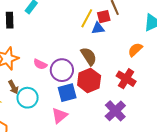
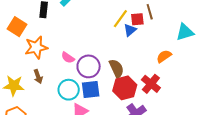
blue triangle: (98, 28) -> (130, 30), turned -40
brown semicircle: (89, 56) -> (116, 69), moved
red hexagon: (89, 80) -> (125, 88), moved
cyan circle: (28, 98) -> (69, 90), moved

